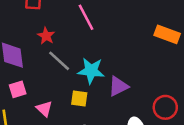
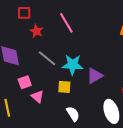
red star: (46, 36) -> (36, 31), moved
pink square: (18, 89) -> (25, 82), moved

